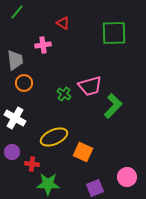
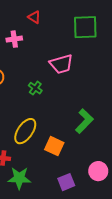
pink trapezoid: (90, 86) -> (61, 64), moved
green L-shape: (113, 106) -> (84, 121), moved
yellow ellipse: (54, 137) -> (25, 131), turned -32

